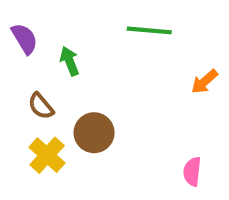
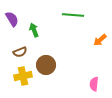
brown semicircle: (41, 106) -> (20, 52), turned -72
yellow cross: (47, 155) -> (23, 76), turned 36

